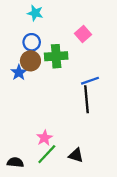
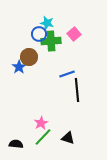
cyan star: (35, 13) -> (47, 23), moved
blue circle: (32, 42) -> (39, 34), moved
green cross: (56, 56) -> (51, 41), moved
blue line: (90, 81) -> (67, 74), moved

